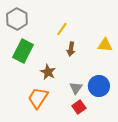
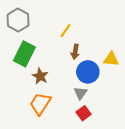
yellow triangle: (105, 45) -> (111, 59), moved
brown star: (48, 72) -> (40, 76), moved
blue circle: (99, 86) -> (88, 72), moved

